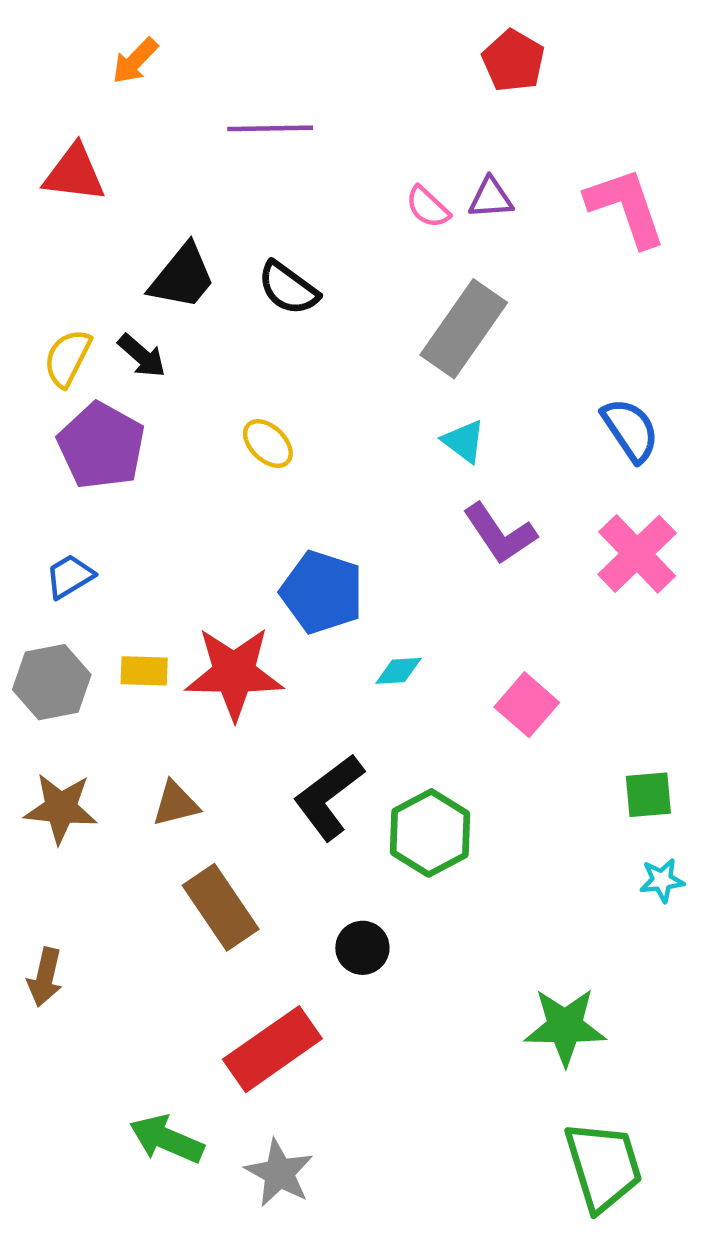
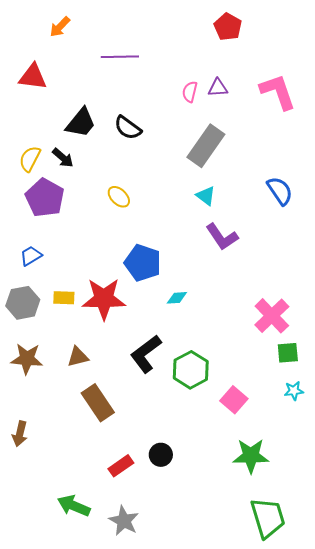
pink semicircle: (428, 207) -> (190, 92), turned 60
pink cross: (637, 554) -> (272, 316), moved
pink square: (527, 705) -> (234, 400), moved
black circle: (362, 948) -> (161, 455), moved
red rectangle: (272, 1049) -> (121, 466), size x0.6

